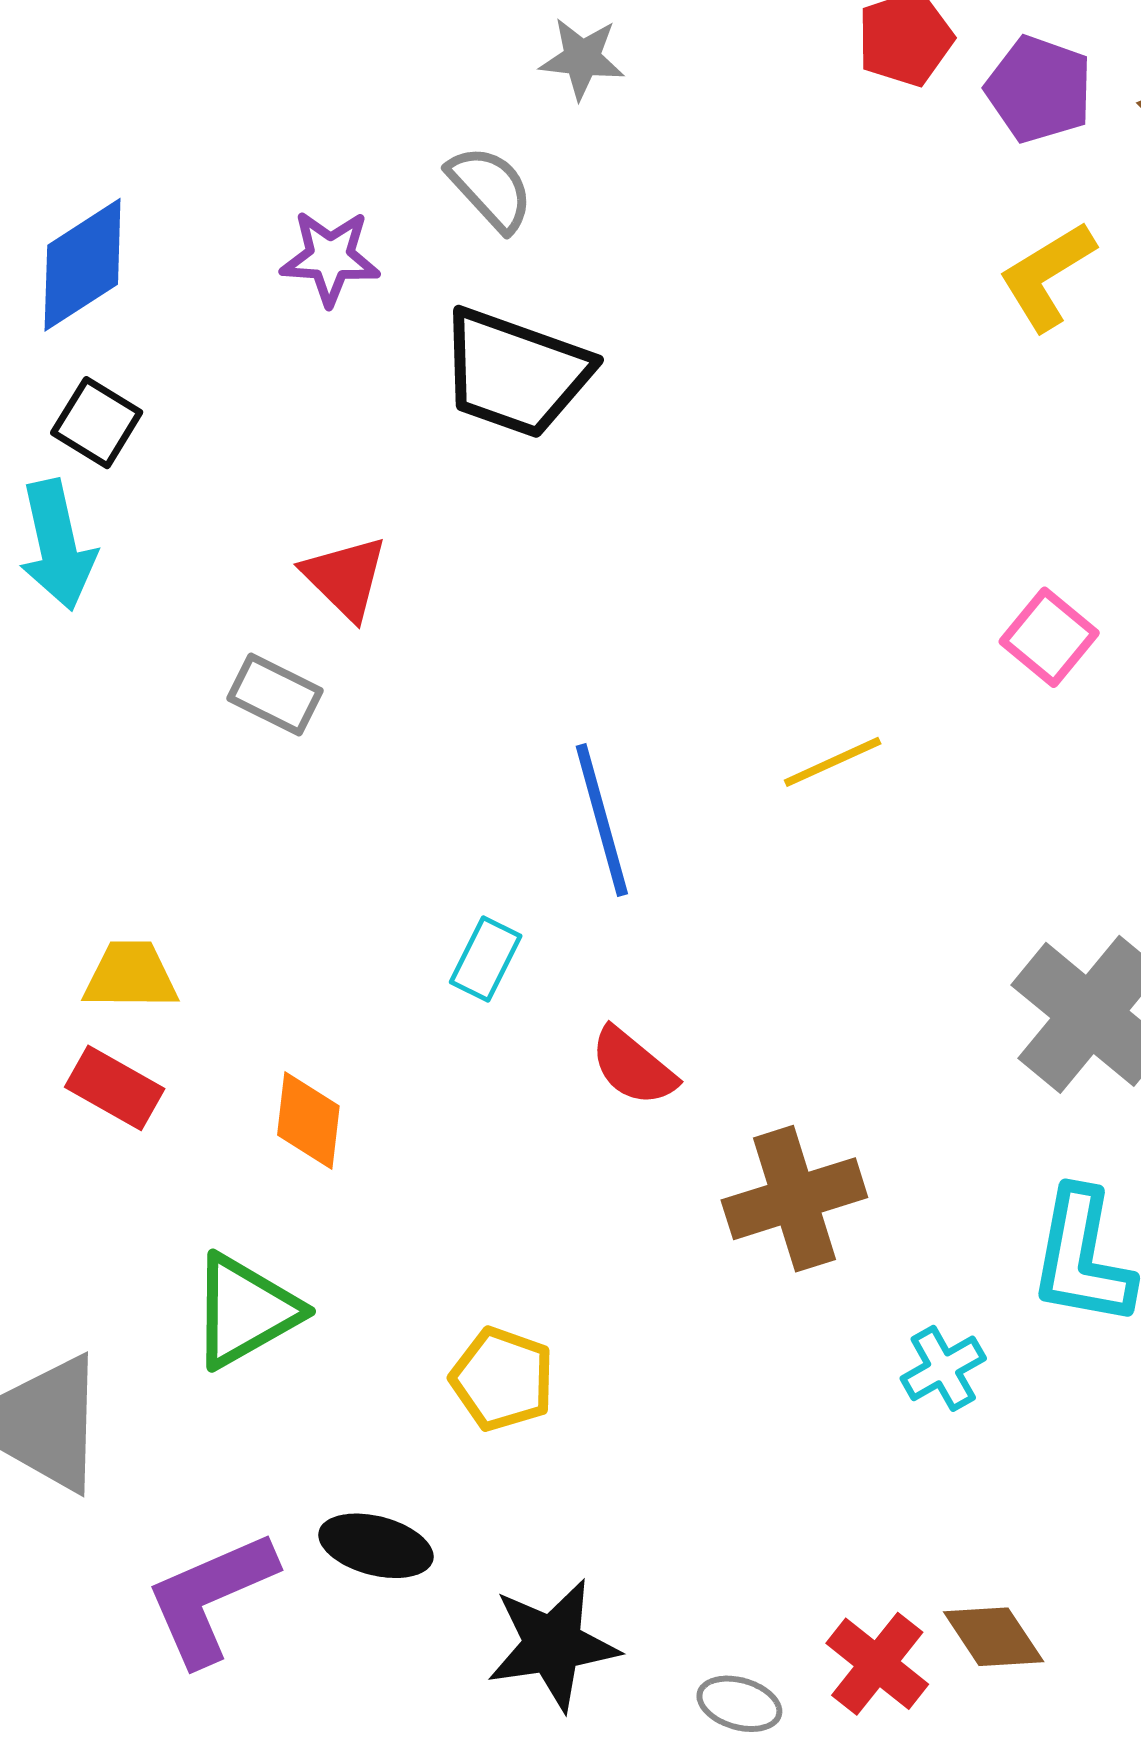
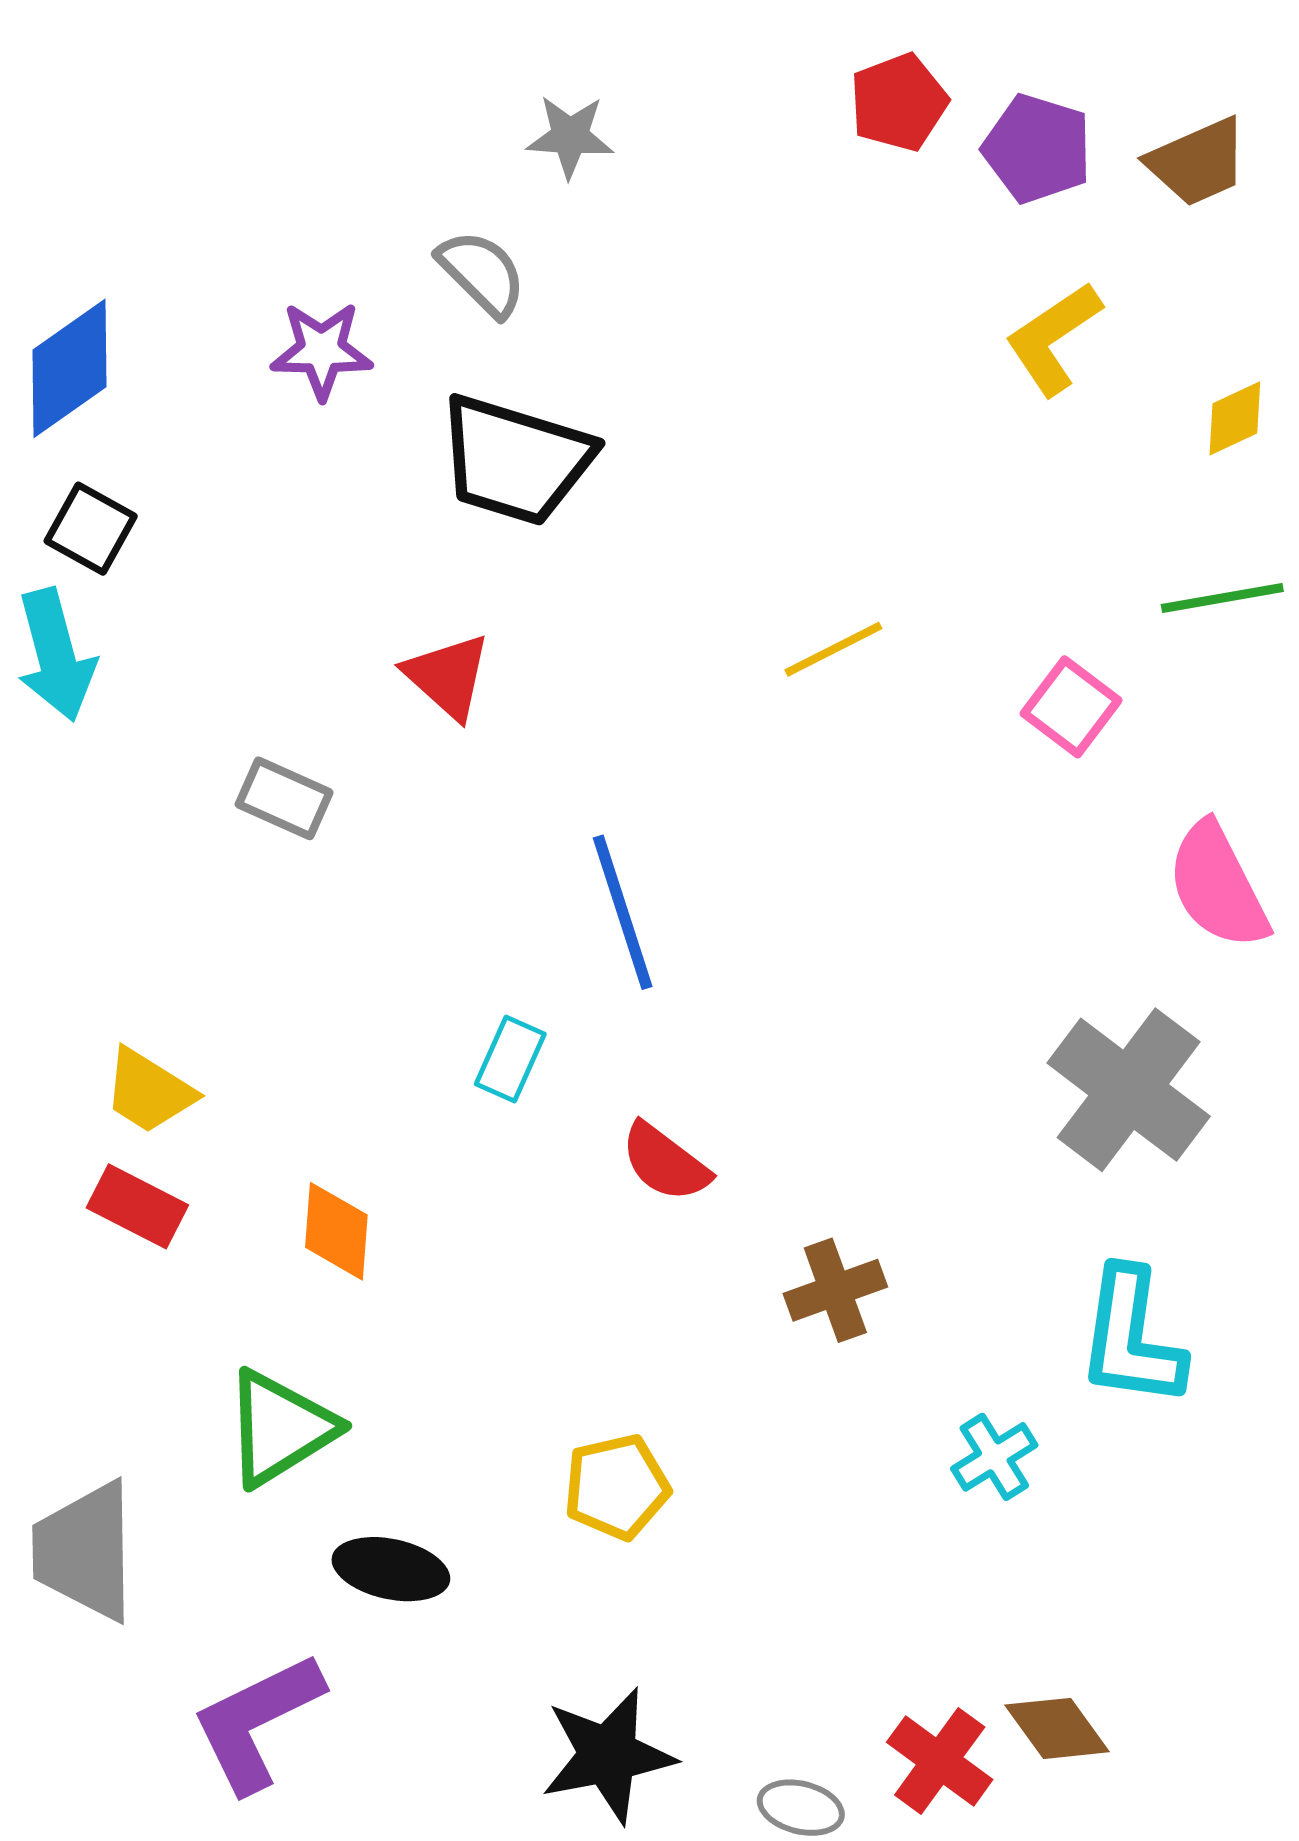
red triangle: (345, 578) -> (448, 676), moved
yellow line: (833, 762) -> (833, 649), moved
yellow trapezoid: (131, 976) -> (149, 1091), turned -146
brown cross: (794, 1199) -> (835, 1290), size x0.7
yellow pentagon: (502, 1379) -> (617, 1487), moved, turned -30
black ellipse: (376, 1546) -> (391, 1569), moved

